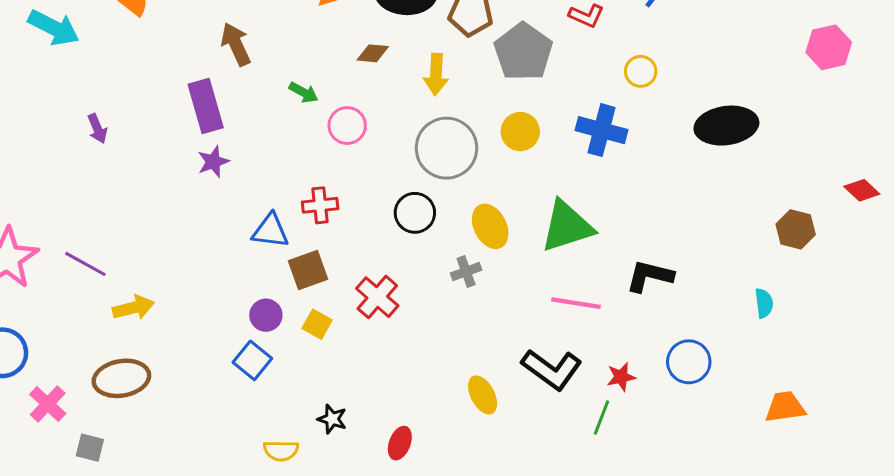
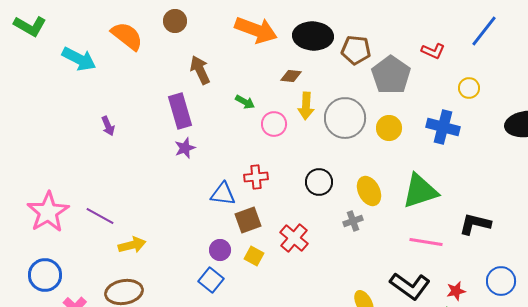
yellow arrow: (436, 74) -> (306, 106), moved
gray circle: (446, 148) -> (345, 118), moved

